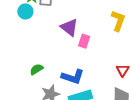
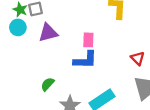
purple triangle: (69, 27) -> (48, 33), moved, turned -36
blue L-shape: (73, 77) -> (85, 60), moved

